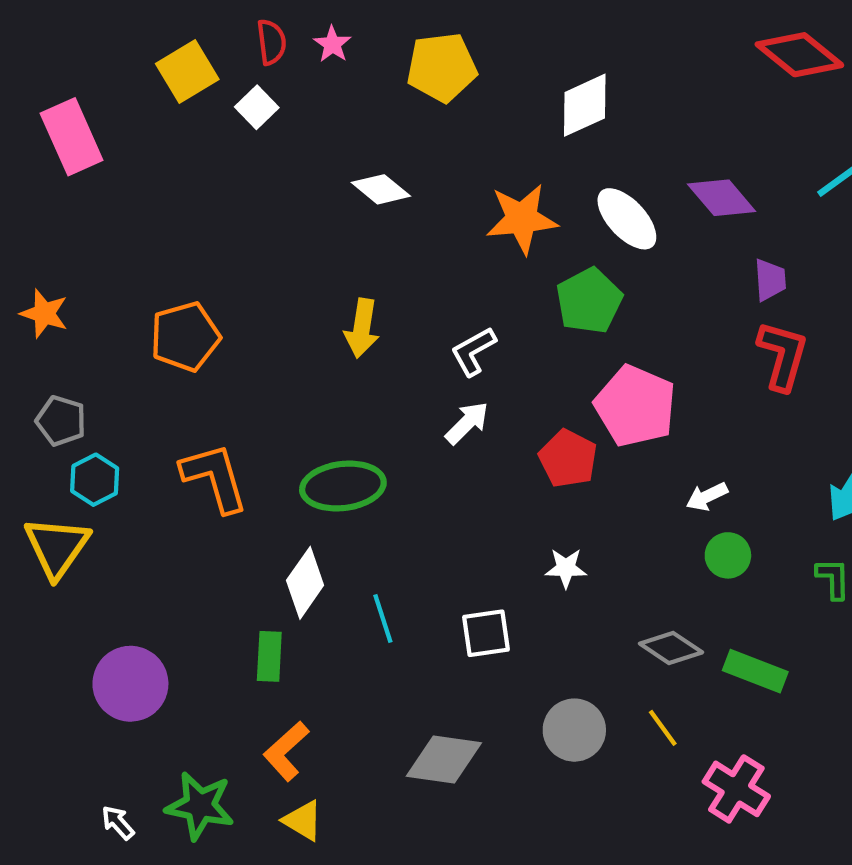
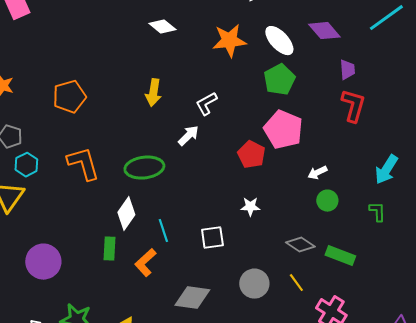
green pentagon: (589, 301) -> (279, 80), moved
white arrow: (467, 423) -> (188, 136), moved
orange L-shape: (286, 751) -> (145, 263), moved

